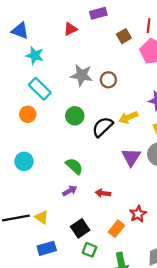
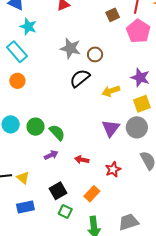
cyan rectangle: (40, 89) -> (17, 52), moved
green circle: (75, 116) -> (36, 127), moved
black semicircle: (103, 127) -> (80, 78), moved
red star: (138, 214) -> (113, 169), moved

